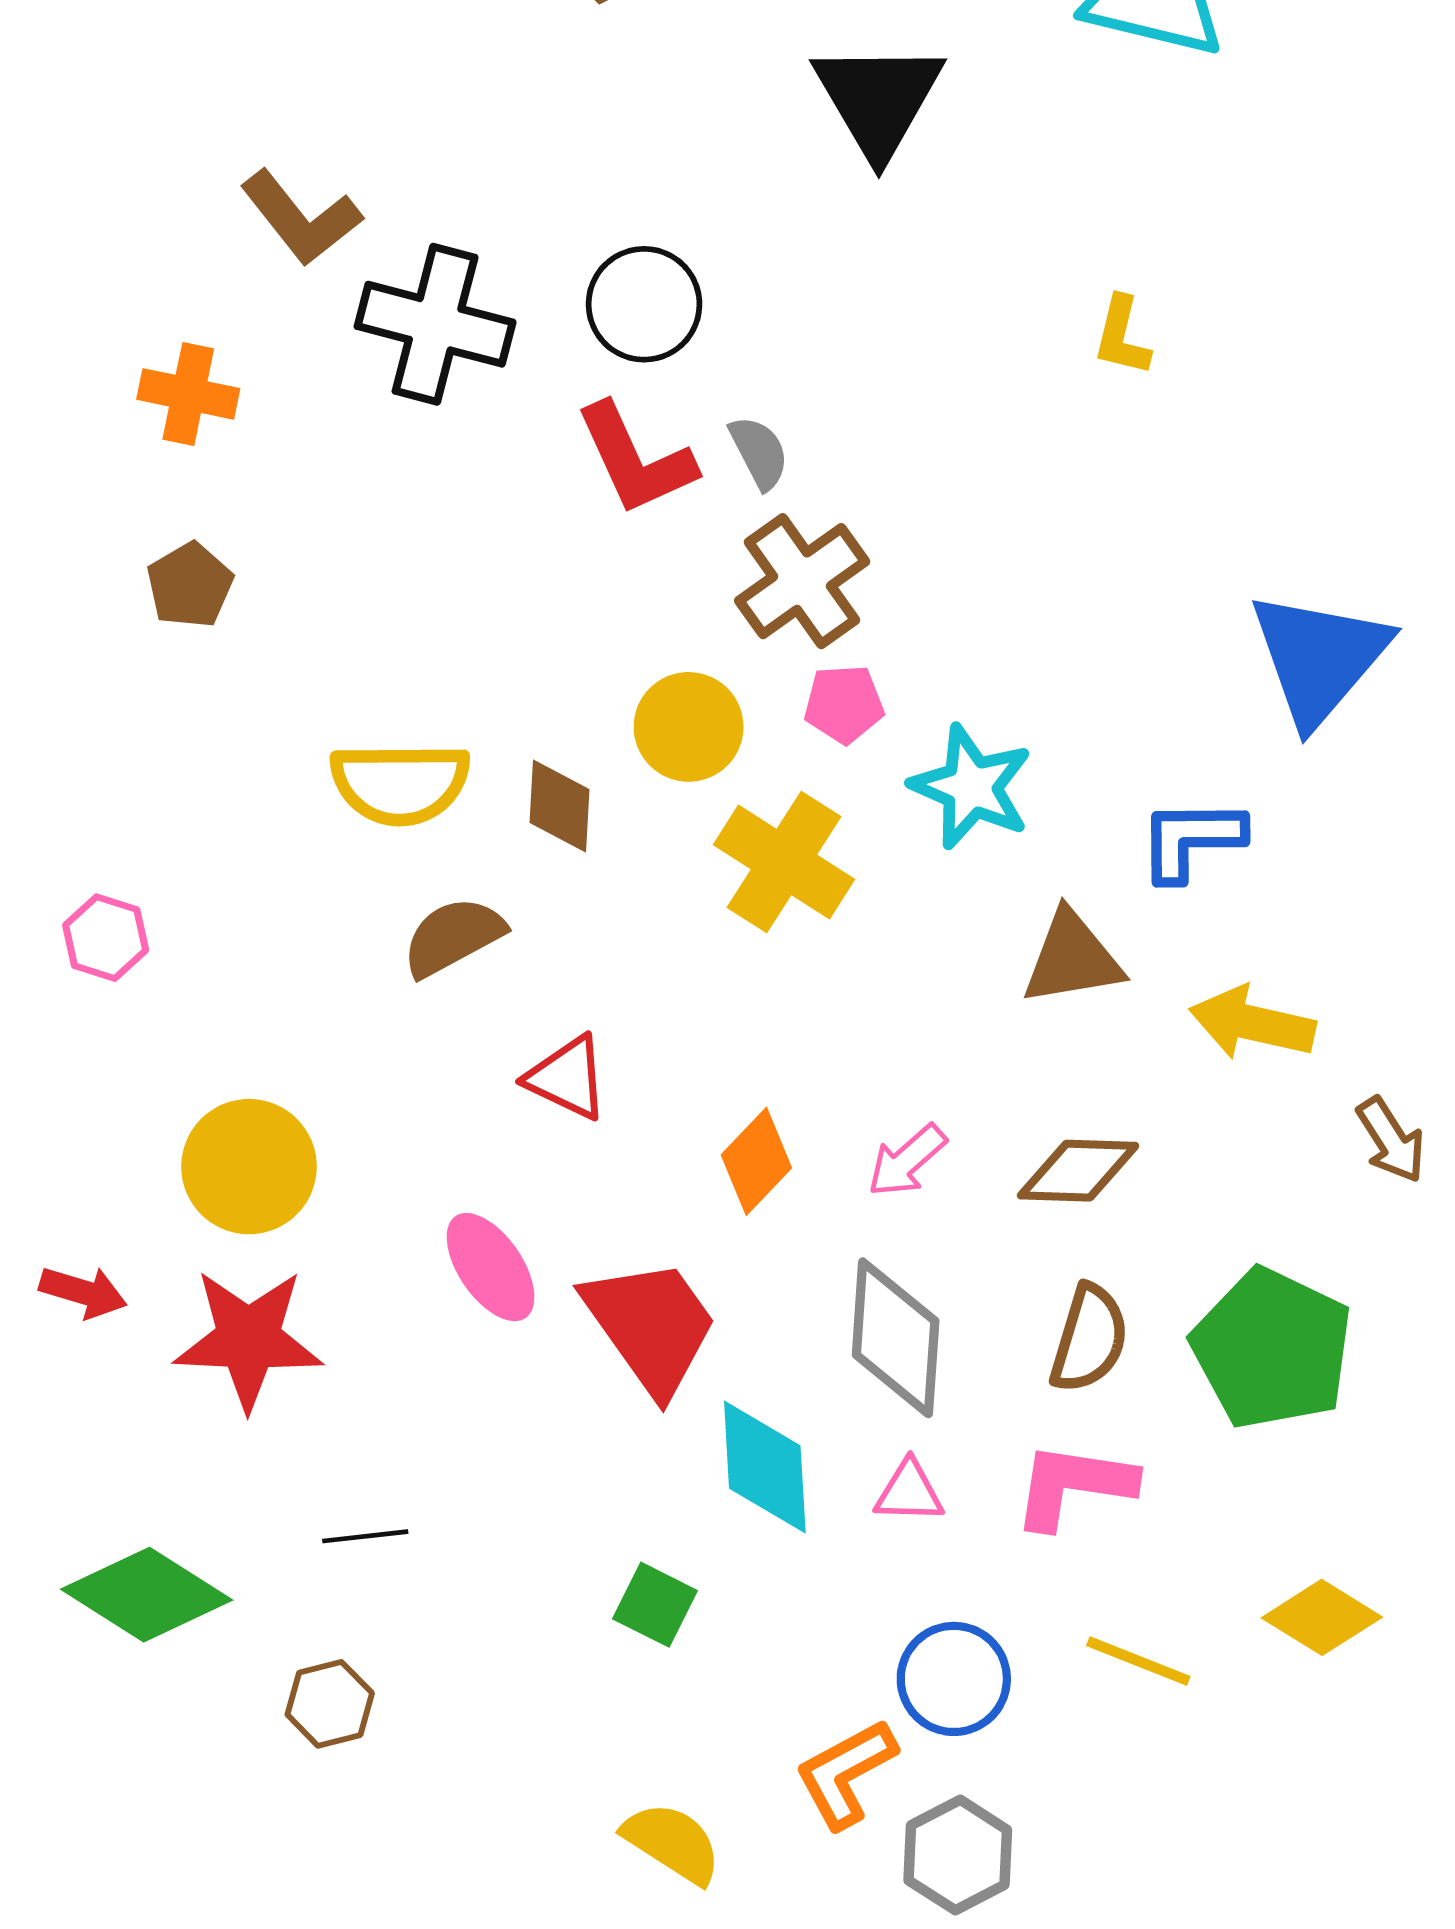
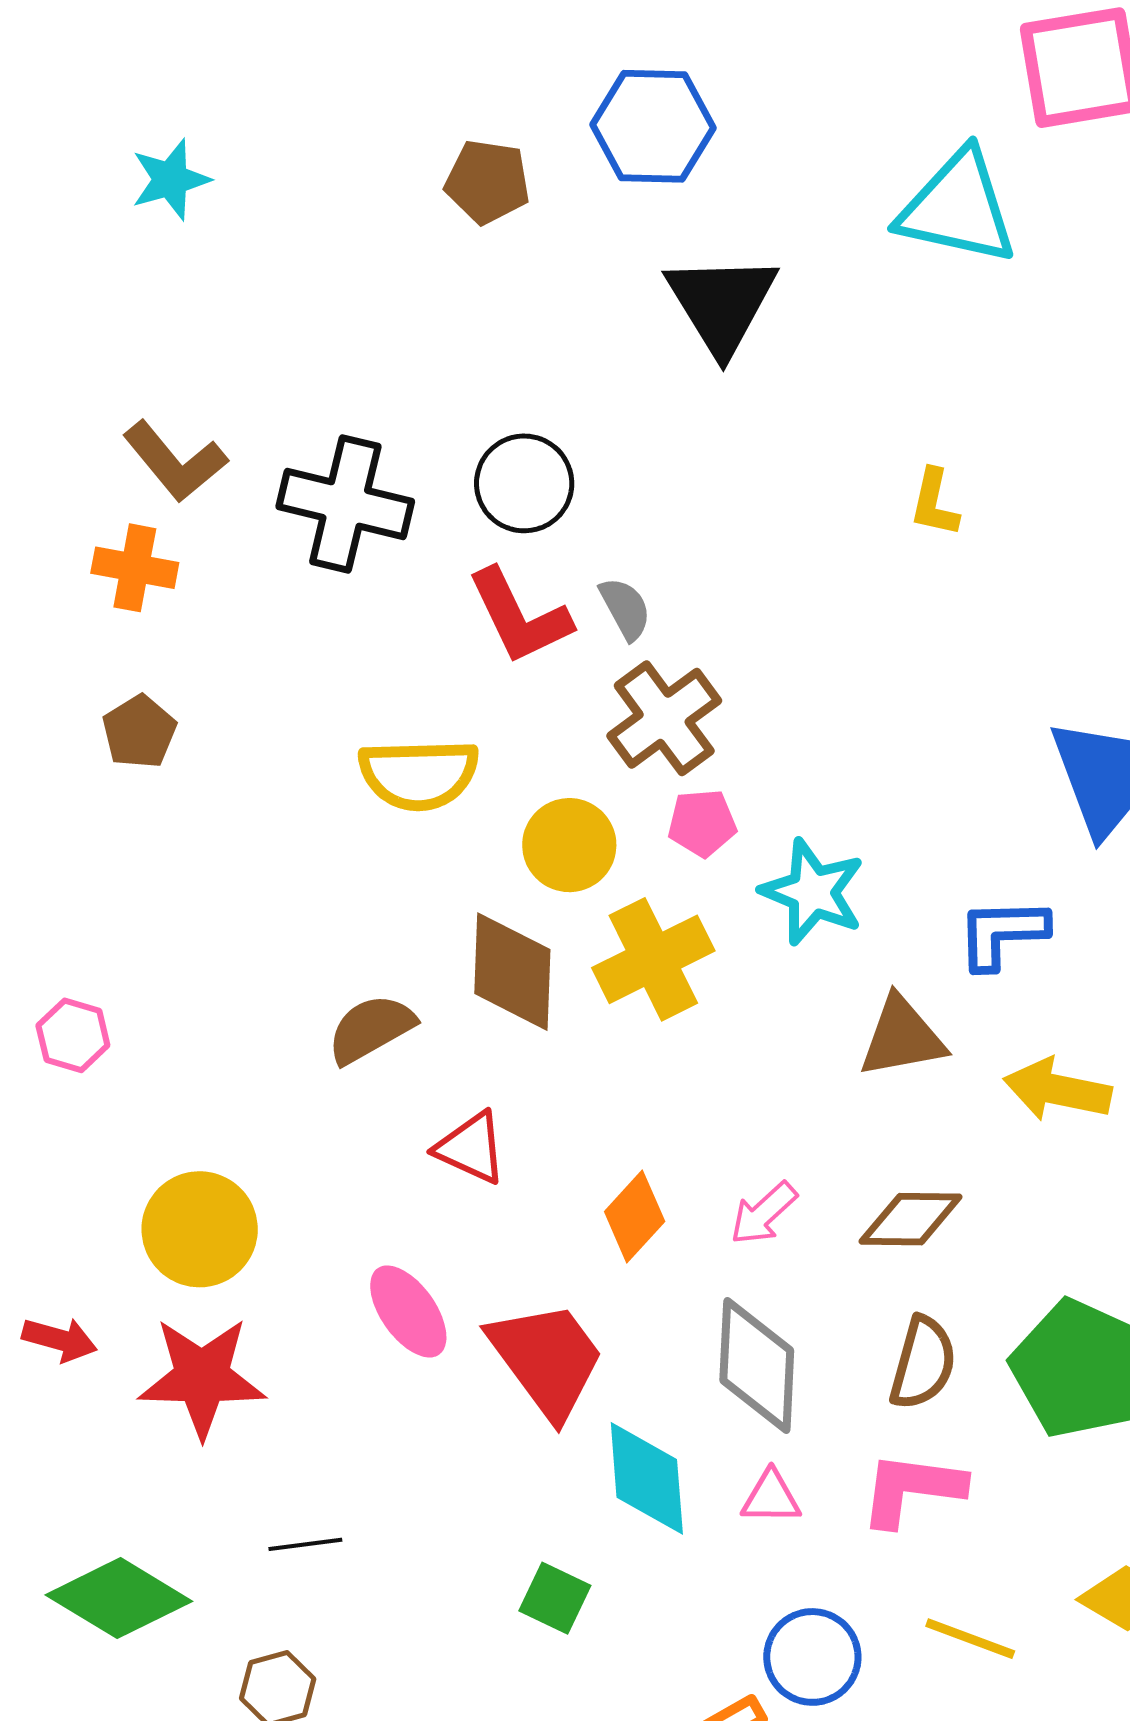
brown L-shape: (301, 218) -> (175, 461), moved
yellow semicircle: (400, 783) -> (419, 774), moved
brown diamond: (559, 806) -> (512, 972), moved, size x1.5
yellow cross: (784, 862) -> (653, 959), turned 32

